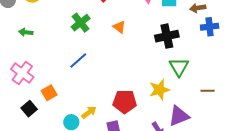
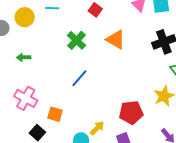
orange triangle: (119, 27) -> (116, 39), size x1.5
orange square: (49, 93) -> (55, 114), turned -35

